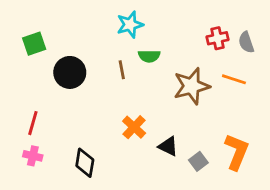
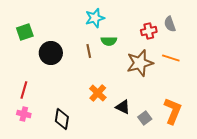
red cross: (217, 38) -> (149, 31), moved
gray semicircle: (246, 42) -> (170, 24), moved

